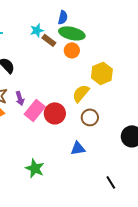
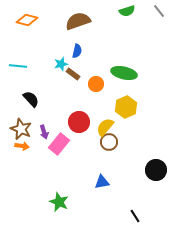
blue semicircle: (63, 17) -> (77, 51), moved
green ellipse: (72, 33) -> (124, 73), moved
red circle: (55, 113) -> (79, 122), moved
brown circle: (90, 117) -> (109, 142), moved

